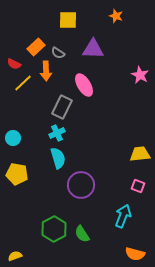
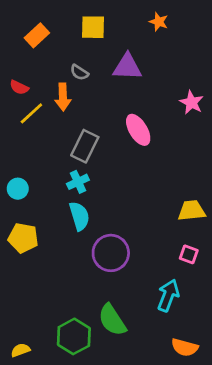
orange rectangle: (36, 47) -> (37, 35), moved
pink ellipse: (84, 85) -> (138, 130), moved
green hexagon: (54, 229) -> (74, 336), moved
green semicircle: (82, 234) -> (112, 320), size x1.4

